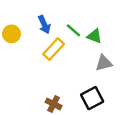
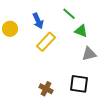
green line: (73, 30) -> (69, 14), moved
black square: (92, 98) -> (79, 84), turned 36

